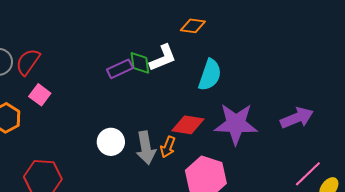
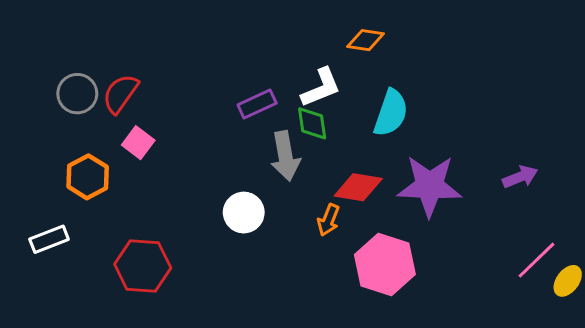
green diamond: (140, 63) -> (312, 123), moved
purple arrow: (297, 118) -> (520, 177), size x0.7
gray arrow: (146, 148) -> (285, 156), moved

